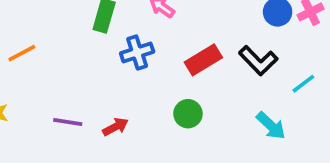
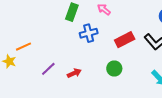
orange line: (22, 53) -> (24, 47), moved
purple line: (68, 122) -> (48, 69), turned -56

